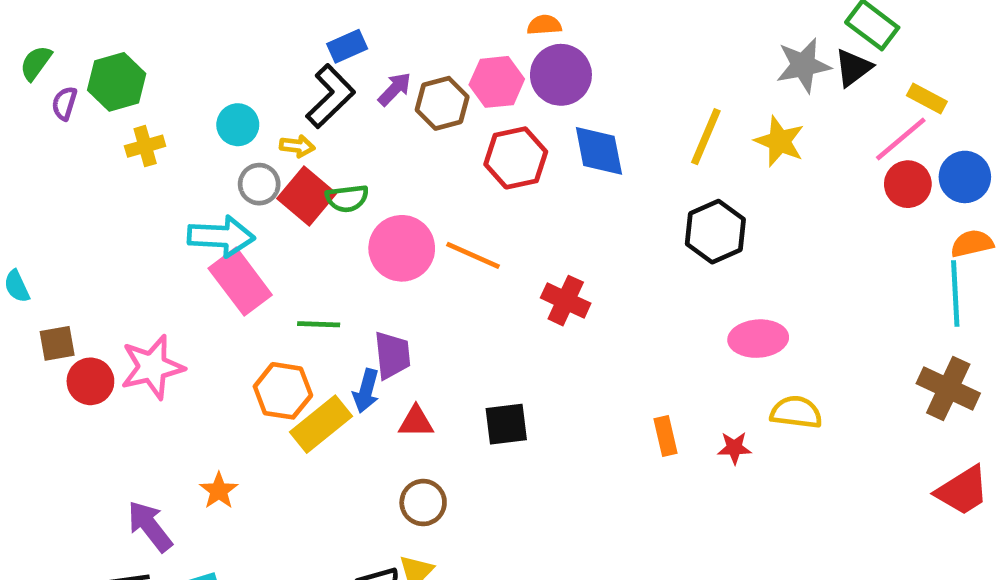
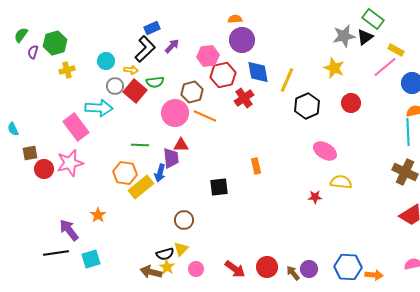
pink hexagon: (497, 82) -> (208, 56), moved
brown hexagon: (442, 103) -> (192, 92), moved
yellow line: (706, 137) -> (287, 80), moved
red circle: (908, 184) -> (351, 103), moved
green semicircle: (347, 198) -> (155, 82), moved
pink rectangle: (240, 282) -> (76, 127), moved
red cross: (566, 301) -> (244, 98), moved, turned 30
pink ellipse: (758, 339) -> (325, 151), turned 35
red triangle: (416, 422) -> (181, 145), moved
orange rectangle: (665, 436) -> (256, 166), moved

